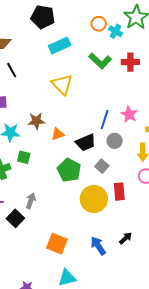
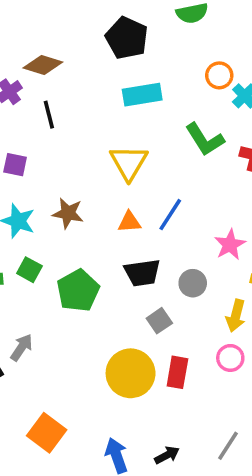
blue line: (105, 120) -> (170, 215), moved
orange triangle: (58, 134) -> (129, 222), moved
green pentagon: (69, 170) -> (78, 291), moved

